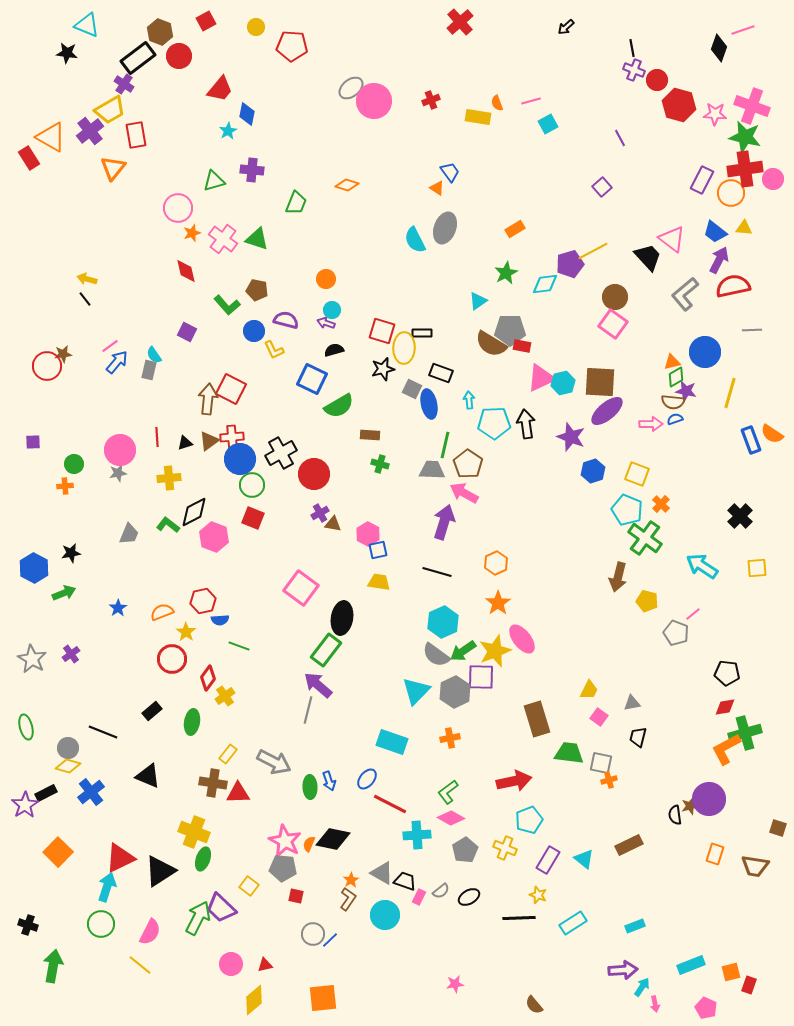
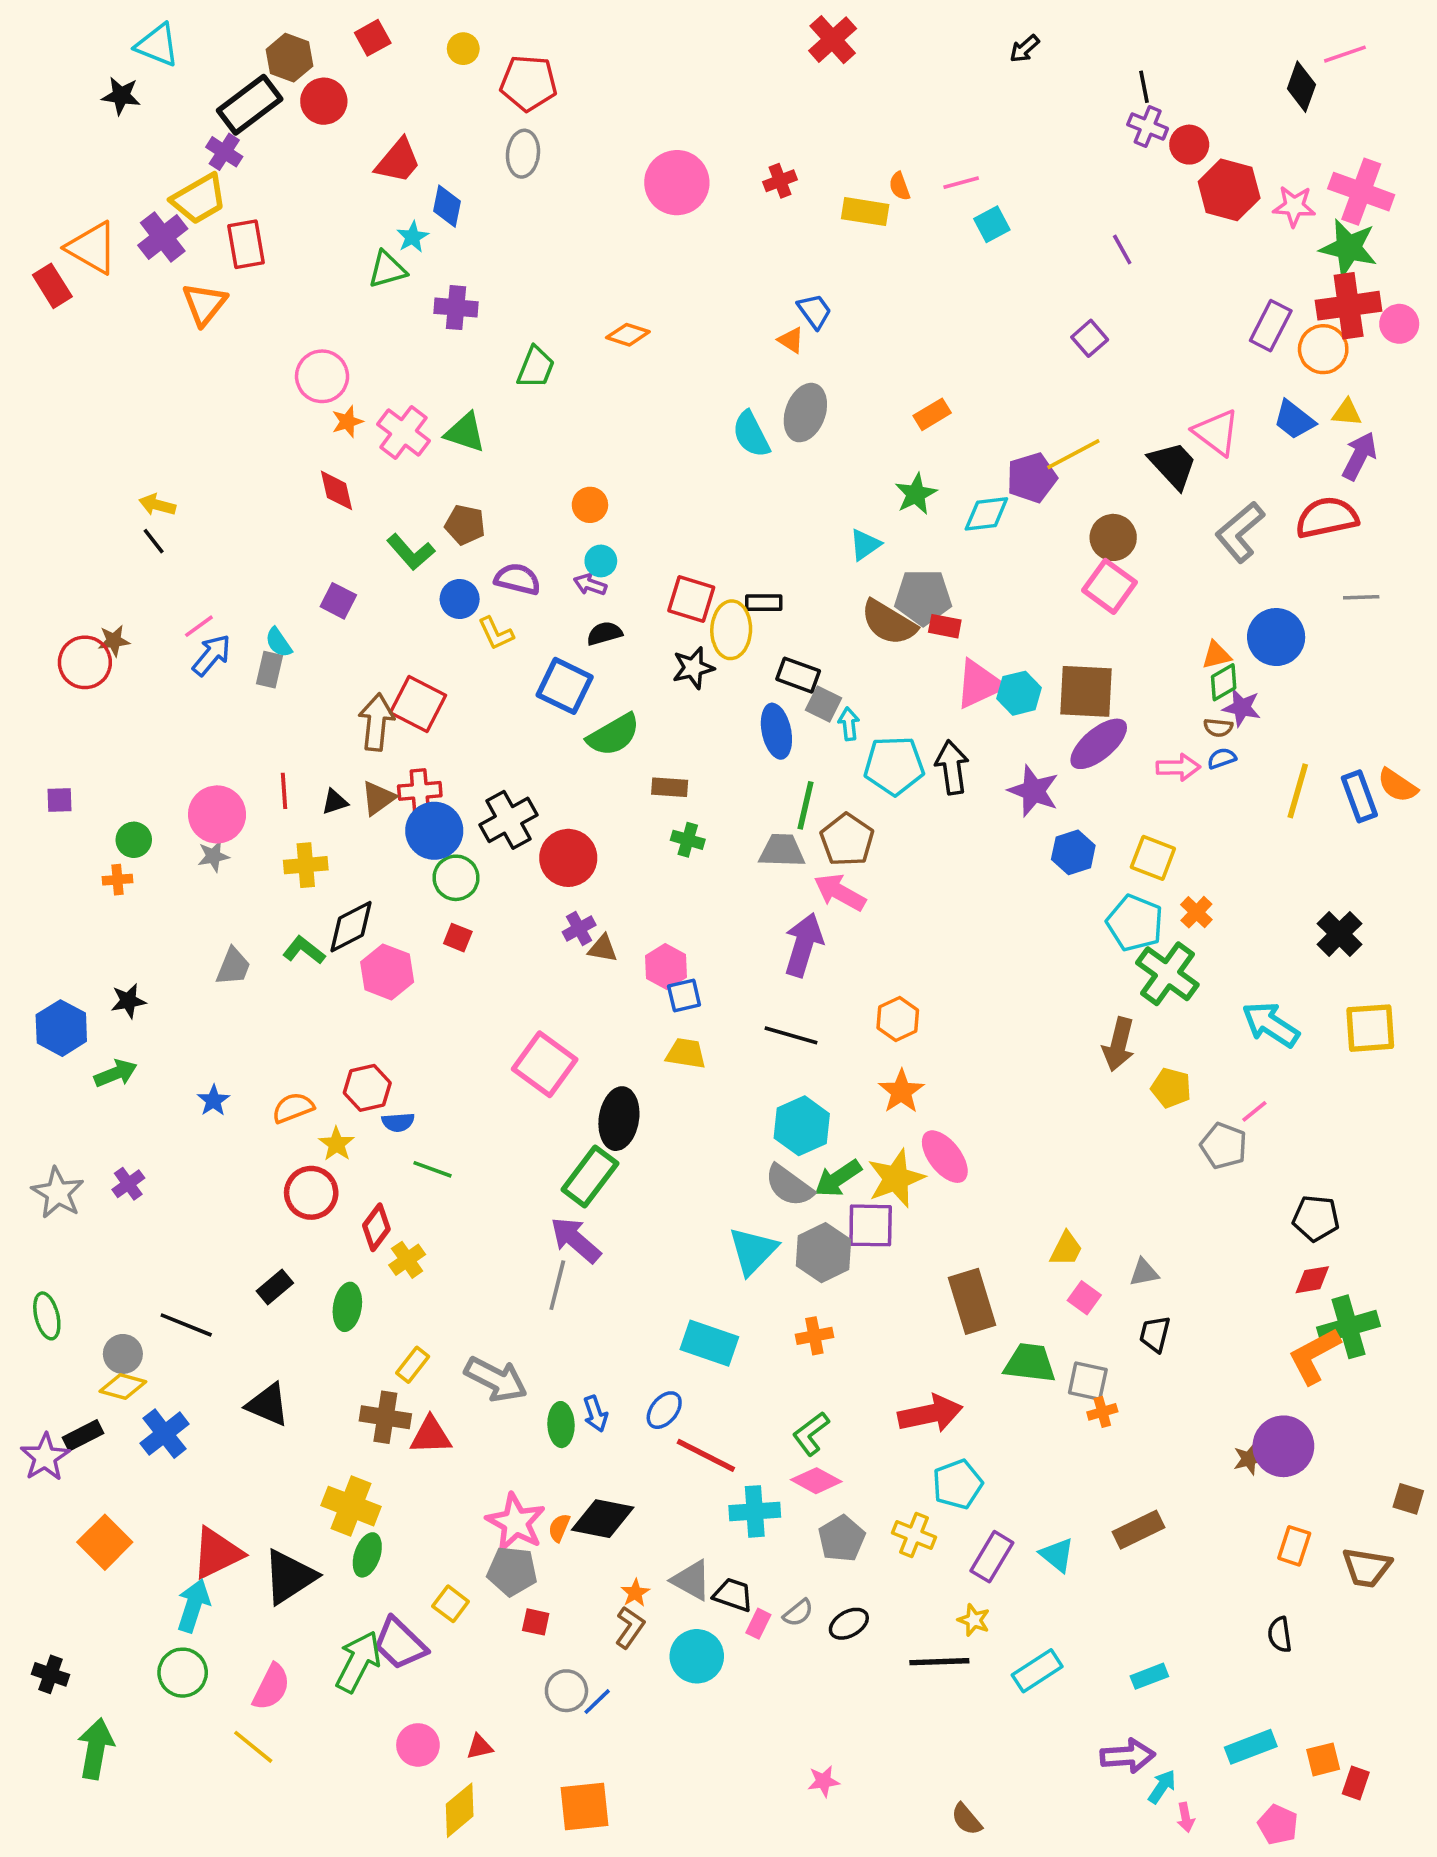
gray ellipse: (351, 88) -> (523, 154), moved, turned -45
green triangle: (214, 181) -> (387, 270), moved
purple arrow: (719, 260) -> (1359, 456), moved
gray square: (412, 389) -> (824, 704), moved
yellow line: (730, 393) -> (1298, 791), moved
brown semicircle: (673, 402) -> (1218, 728), size x0.7
red square: (253, 518) -> (458, 938), size x0.7
yellow square: (757, 568) -> (1370, 1028), size x1.4
black semicircle: (675, 815) -> (1280, 1635), moved

